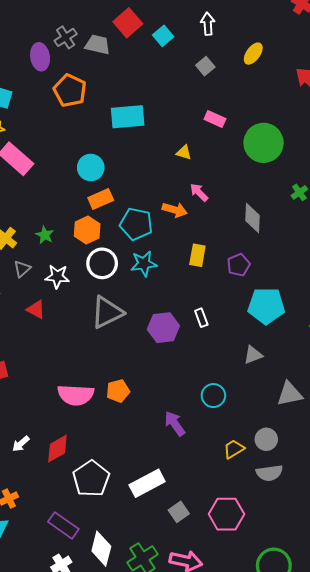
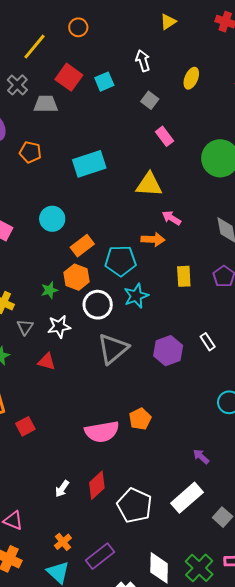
cyan square: (163, 36) -> (104, 82), turned 30
gray cross: (66, 37) -> (17, 85), moved
orange pentagon: (70, 90) -> (30, 152), size x0.7
pink rectangle: (215, 119) -> (164, 136), moved, turned 42
yellow triangle: (184, 153) -> (149, 185), size x1.8
cyan circle: (91, 168) -> (52, 219), moved
green star: (45, 235) -> (49, 290), moved, turned -30
white rectangle: (201, 318) -> (208, 342), moved
purple arrow: (175, 424) -> (201, 456), moved, size x0.7
purple rectangle: (63, 525) -> (100, 556), moved, turned -60

